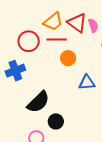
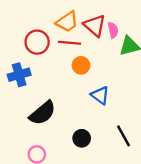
blue triangle: (87, 83) -> (100, 95), turned 36
black circle: (56, 121) -> (82, 138), moved

